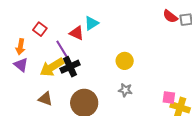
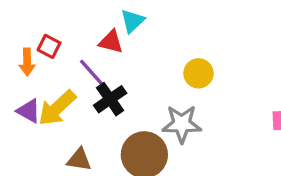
orange arrow: (20, 47) -> (27, 62), moved
yellow arrow: (52, 67) -> (57, 108), moved
gray star: (125, 90) -> (182, 124), moved, size x1.6

